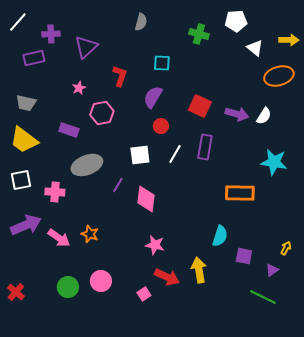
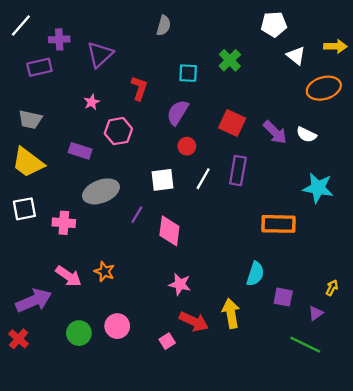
green cross: (199, 34) -> (230, 60), moved, turned 30
purple arrow: (237, 114) -> (275, 132), turned 30
white semicircle: (264, 116) -> (306, 135), turned 84
purple arrow: (26, 225) -> (34, 301), moved

